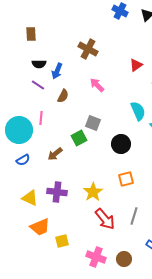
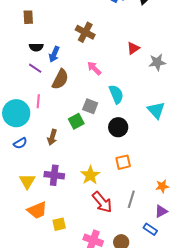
brown semicircle: (63, 96) -> (60, 79), size x1.5
cyan semicircle: (138, 111) -> (116, 94), moved
brown arrow: (55, 154) -> (52, 137), turned -35
yellow triangle: (30, 198) -> (27, 181), turned 36

